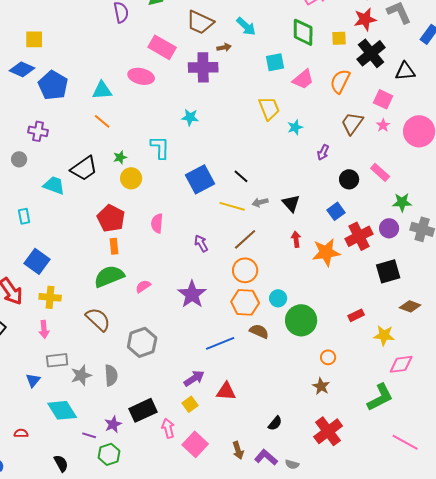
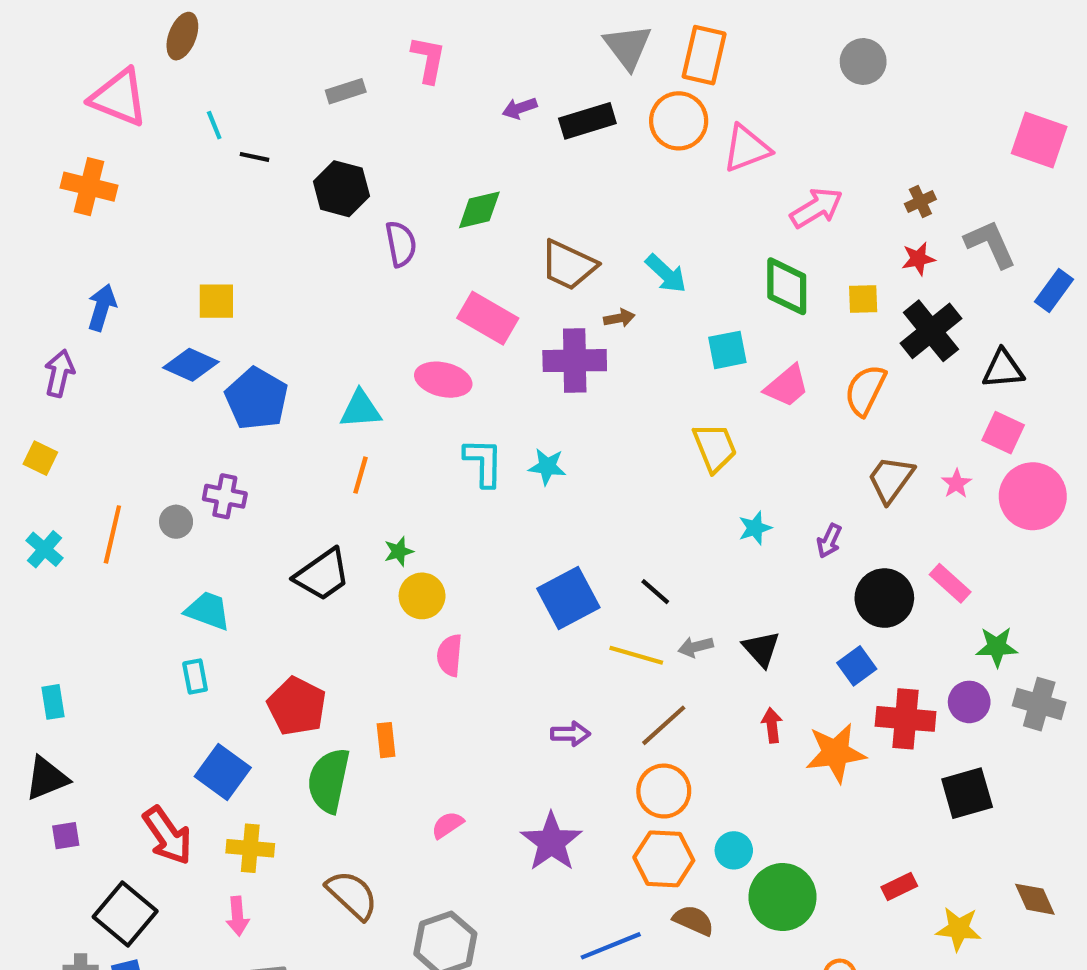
red star: (365, 19) -> (918, 259), size x0.7
pink square: (383, 99) -> (1003, 433), moved
orange line: (102, 121) -> (361, 475), turned 66
cyan star: (295, 127) -> (755, 528), moved
cyan L-shape: (160, 147) -> (484, 462), moved
gray circle: (19, 159) -> (176, 522), moved
black circle: (349, 179) -> (884, 598), size x1.4
cyan trapezoid: (54, 185) -> (208, 611), moved
red pentagon: (111, 218) -> (297, 706), moved
pink semicircle: (157, 223) -> (450, 655), moved
red cross: (359, 236) -> (906, 719), turned 32
purple arrow: (201, 243) -> (570, 734), turned 120
green semicircle: (109, 276) -> (329, 780), moved, turned -56
brown diamond: (410, 306) -> (1035, 899), moved, turned 45

